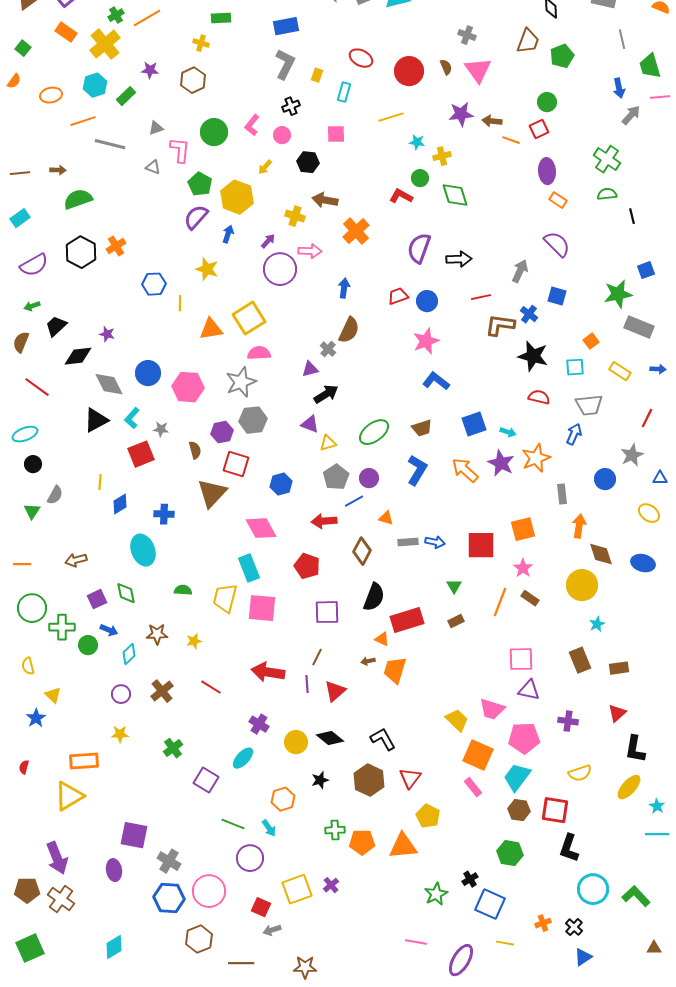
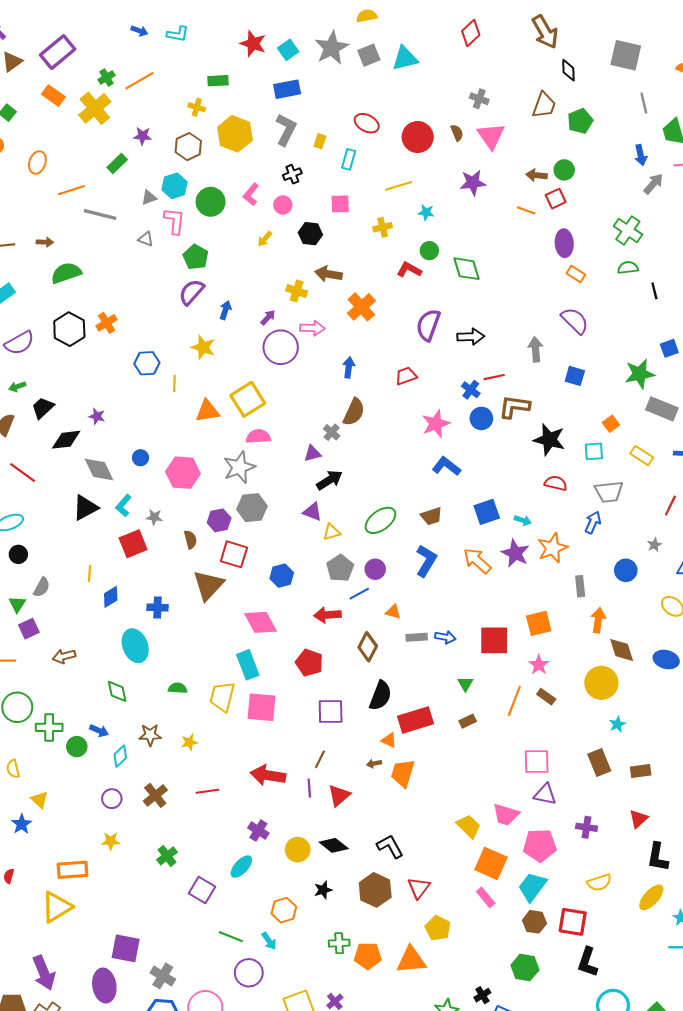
cyan hexagon: (95, 85) -> (174, 186), moved
orange ellipse: (51, 95) -> (37, 162), turned -60
brown arrow: (492, 121) -> (537, 175), moved
yellow cross: (442, 156) -> (383, 227), moved
yellow hexagon: (237, 197) -> (235, 134), moved
gray arrow: (520, 271) -> (536, 349), turned -30
blue circle: (427, 301) -> (481, 418), moved
blue cross: (529, 314) -> (471, 390), moved
blue circle: (148, 373) -> (140, 458), size x0.6
gray star: (632, 455) -> (654, 545), size x0.6
purple square: (97, 599) -> (29, 629), moved
red line: (211, 687) -> (207, 791), turned -40
purple ellipse: (114, 870) -> (104, 986), size x1.4

